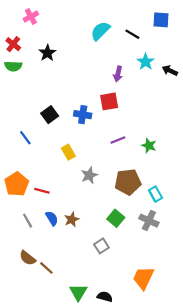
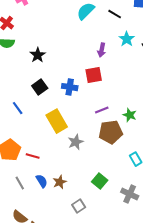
black star: (47, 53) -> (38, 55), moved
yellow rectangle: (68, 152) -> (57, 121), size x1.6
brown pentagon: (128, 182) -> (111, 132), moved
gray cross: (149, 221) -> (130, 194), moved
gray square: (101, 246) -> (79, 206), moved

